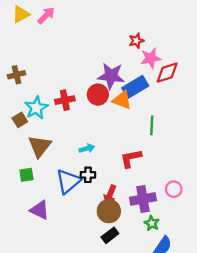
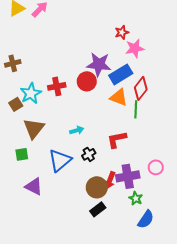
red diamond: (167, 73) -> (141, 88), moved, turned -35
orange triangle: (122, 100) -> (119, 97), moved
black cross: (88, 175) -> (89, 154), moved, turned -32
red arrow: (110, 195) -> (110, 180), moved

